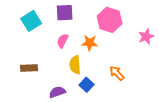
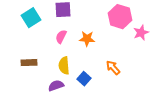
pink hexagon: (110, 20) -> (120, 17), moved
yellow semicircle: (75, 65) -> (64, 66), moved

